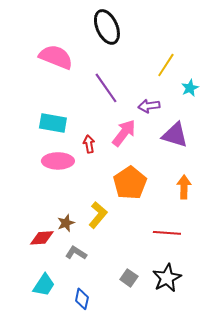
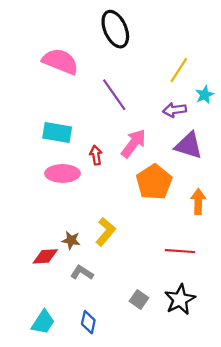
purple arrow: (149, 106) -> (175, 110), moved
orange pentagon: (130, 183) -> (154, 182), moved
brown star: (66, 223) -> (71, 240), turned 30
cyan trapezoid: (44, 285) -> (43, 322), moved

